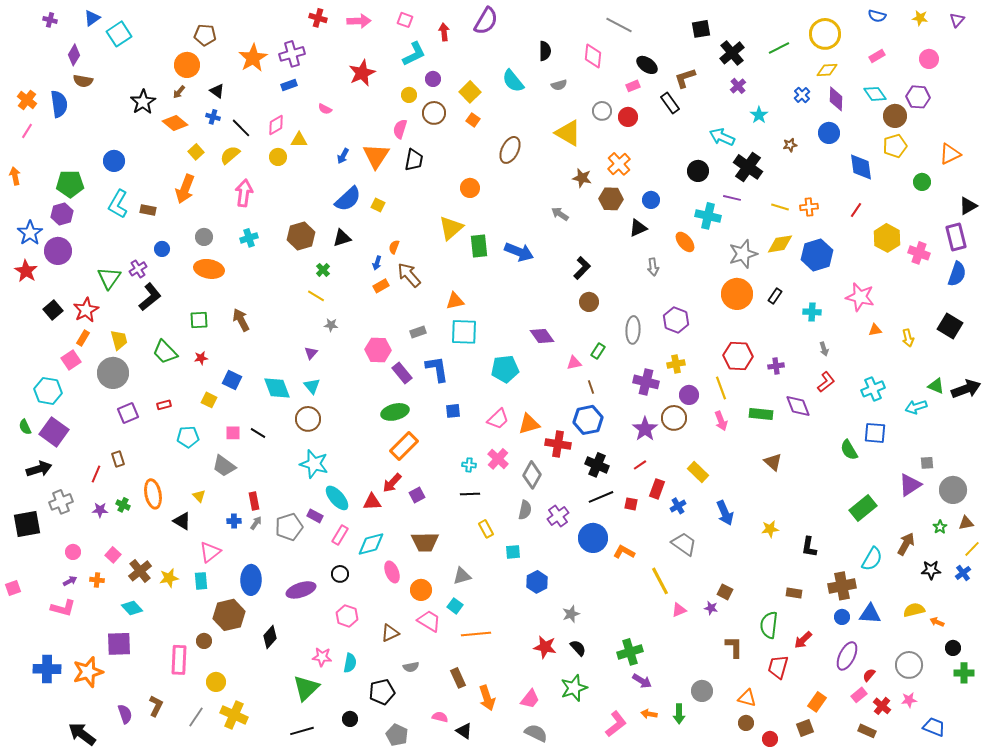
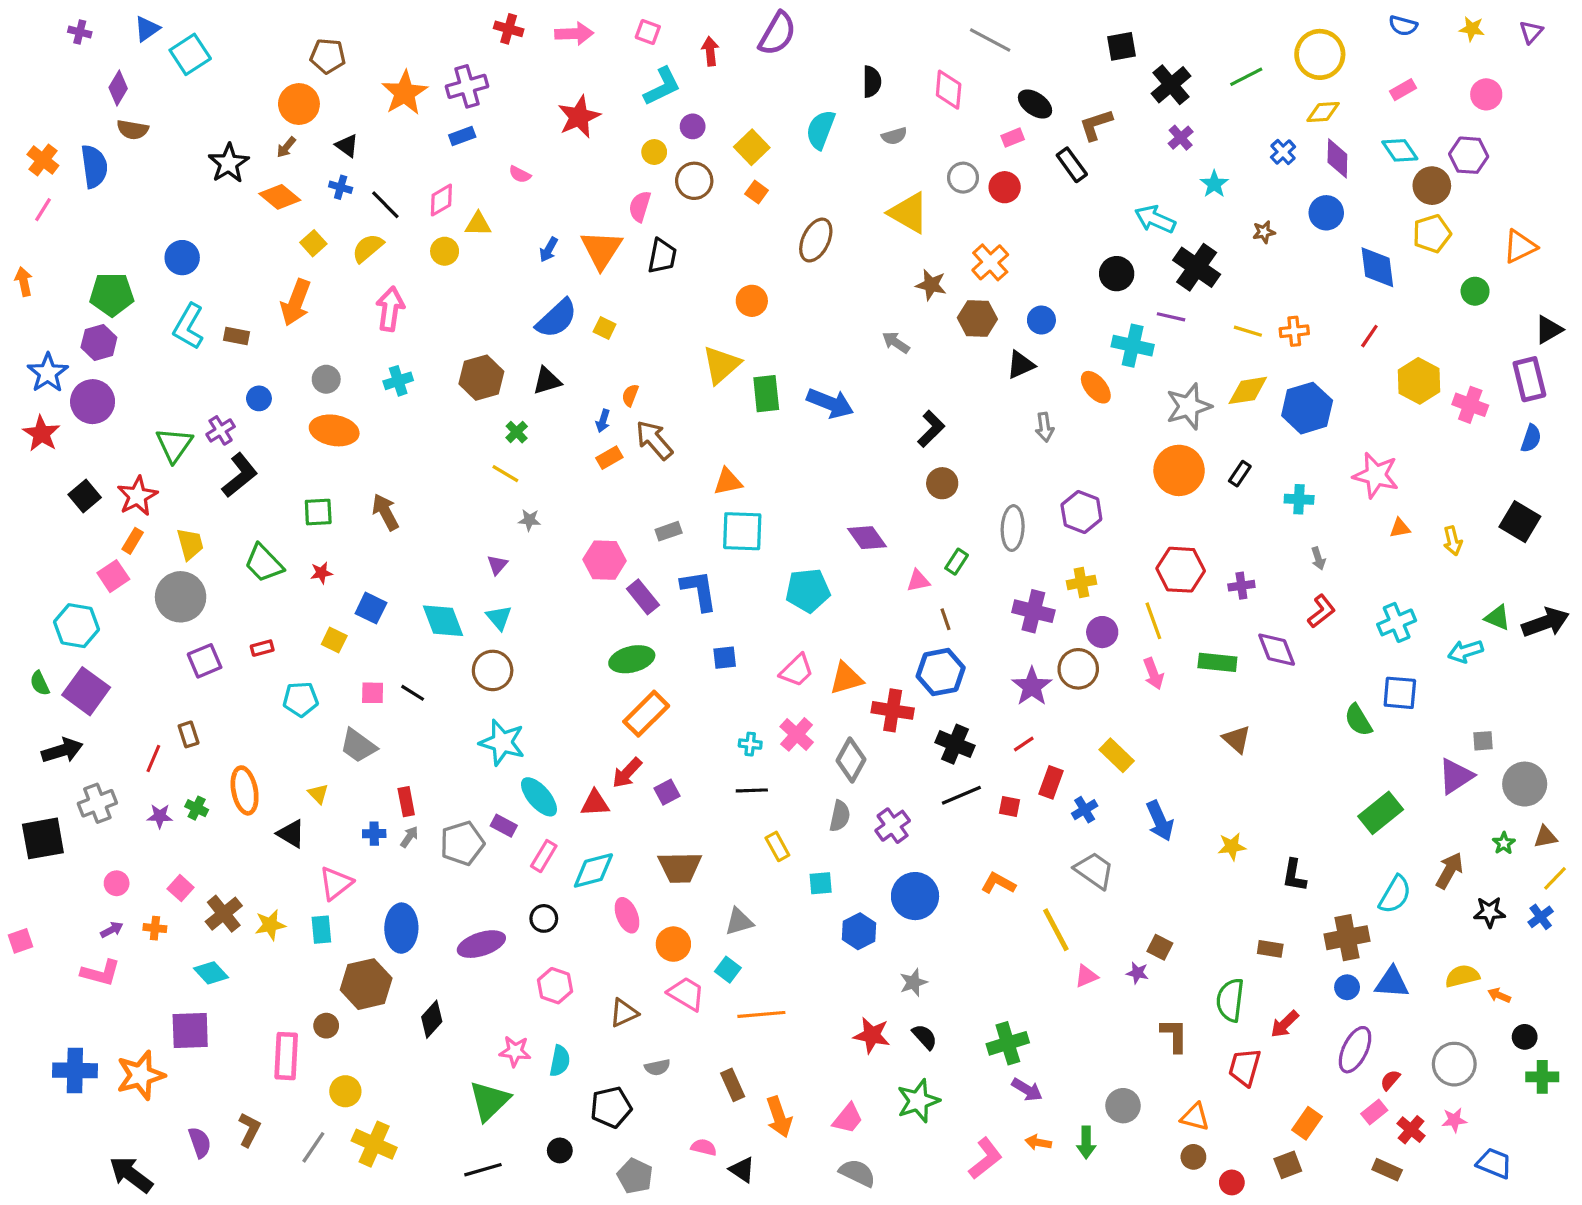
cyan semicircle: (513, 81) -> (821, 130), turned 60
blue semicircle: (957, 274) -> (1531, 438), size x0.7
blue circle: (593, 538) -> (915, 896), moved

